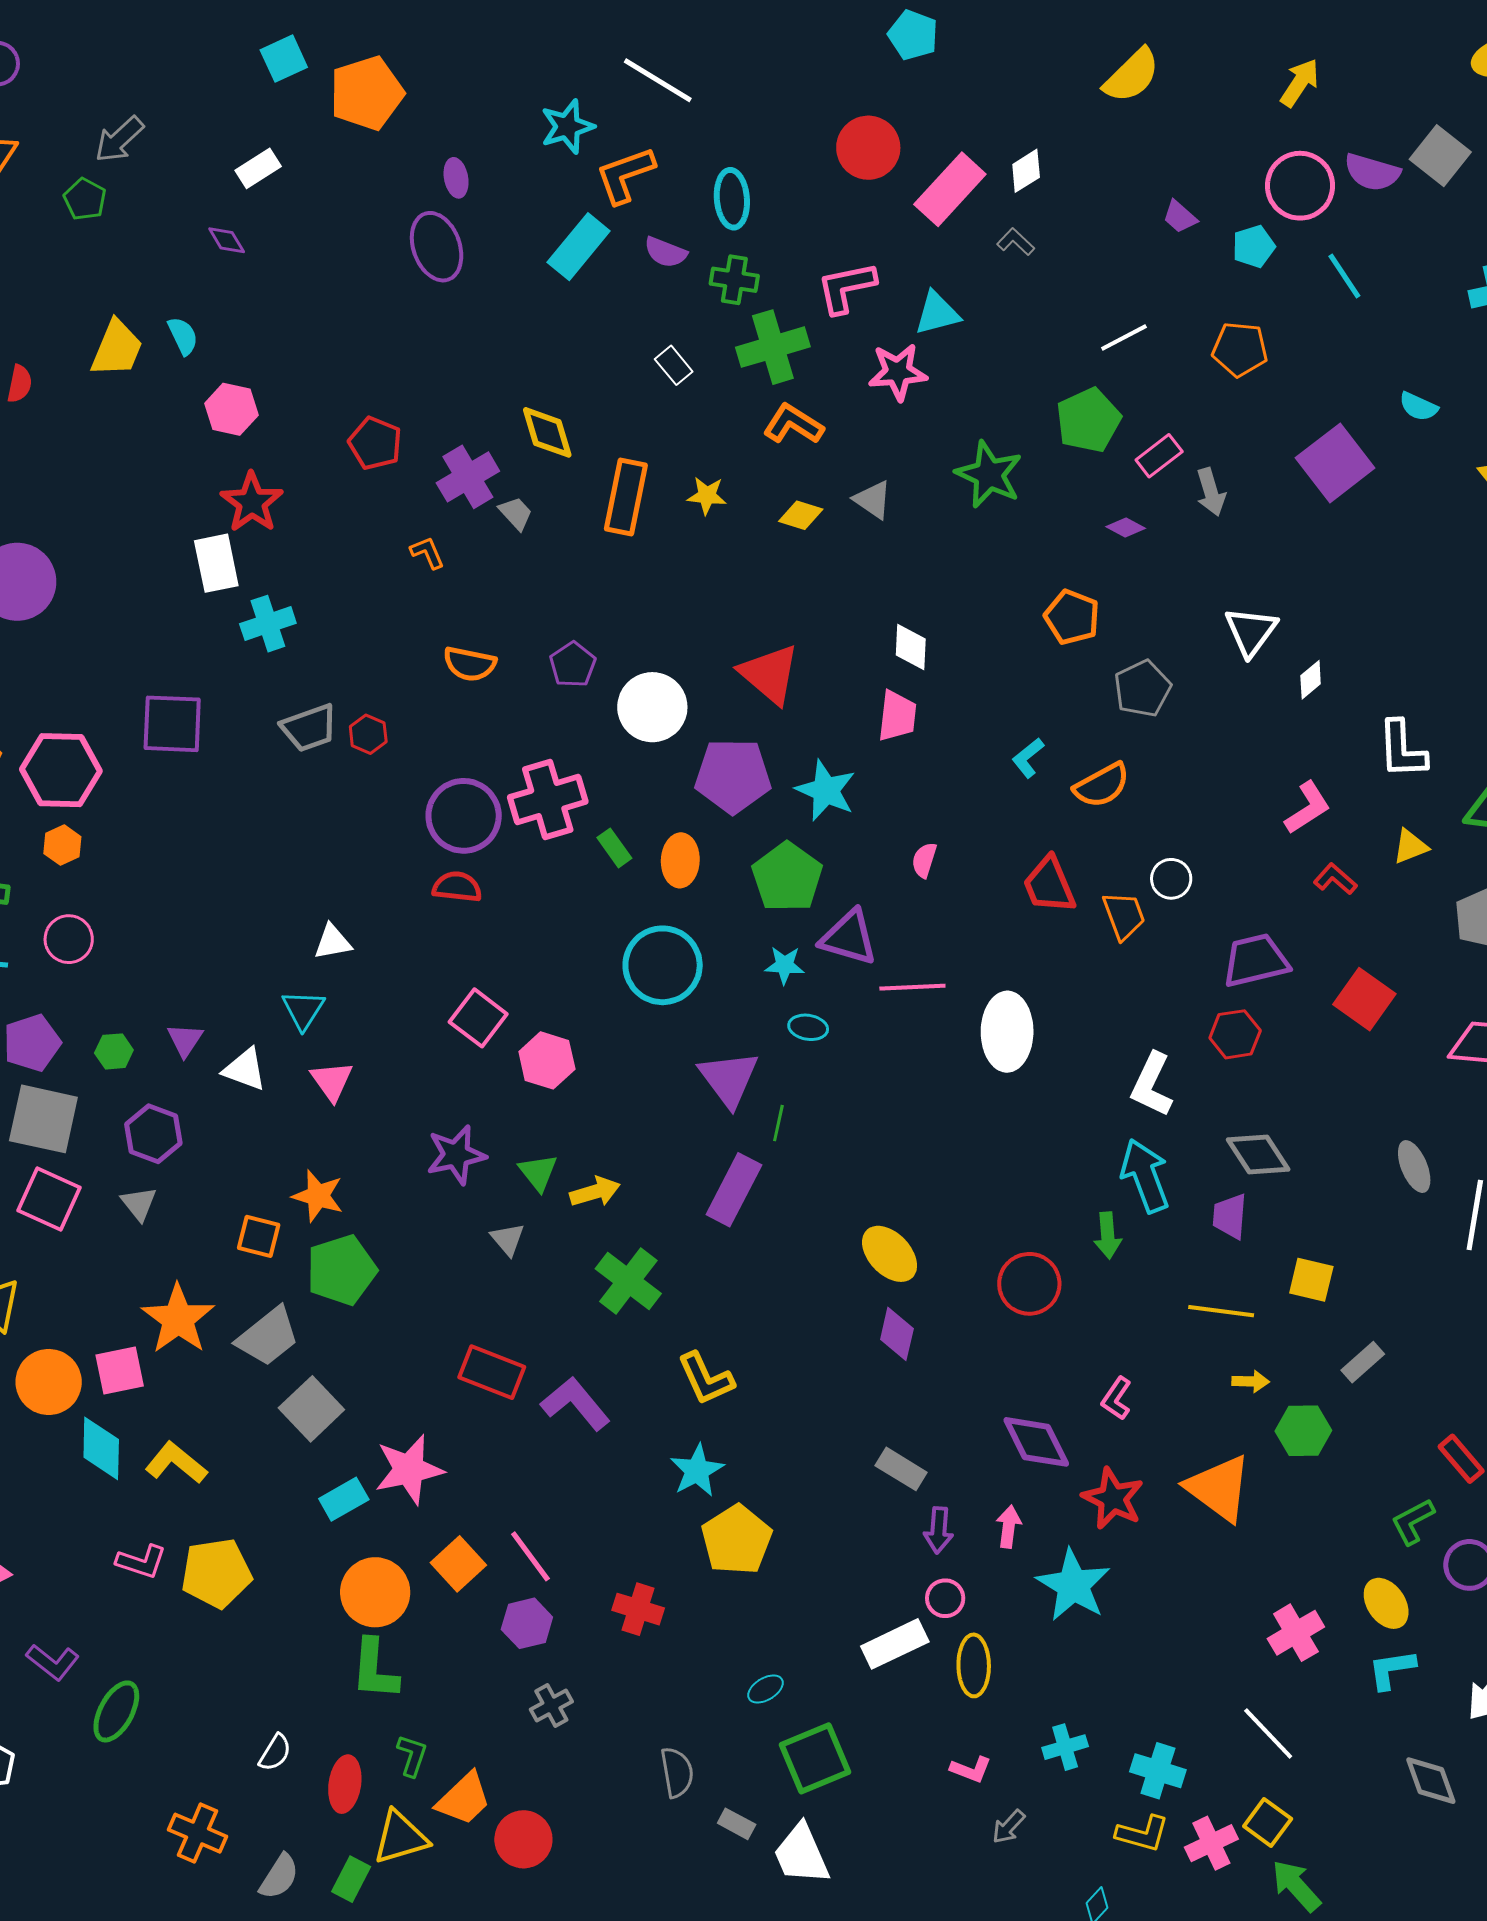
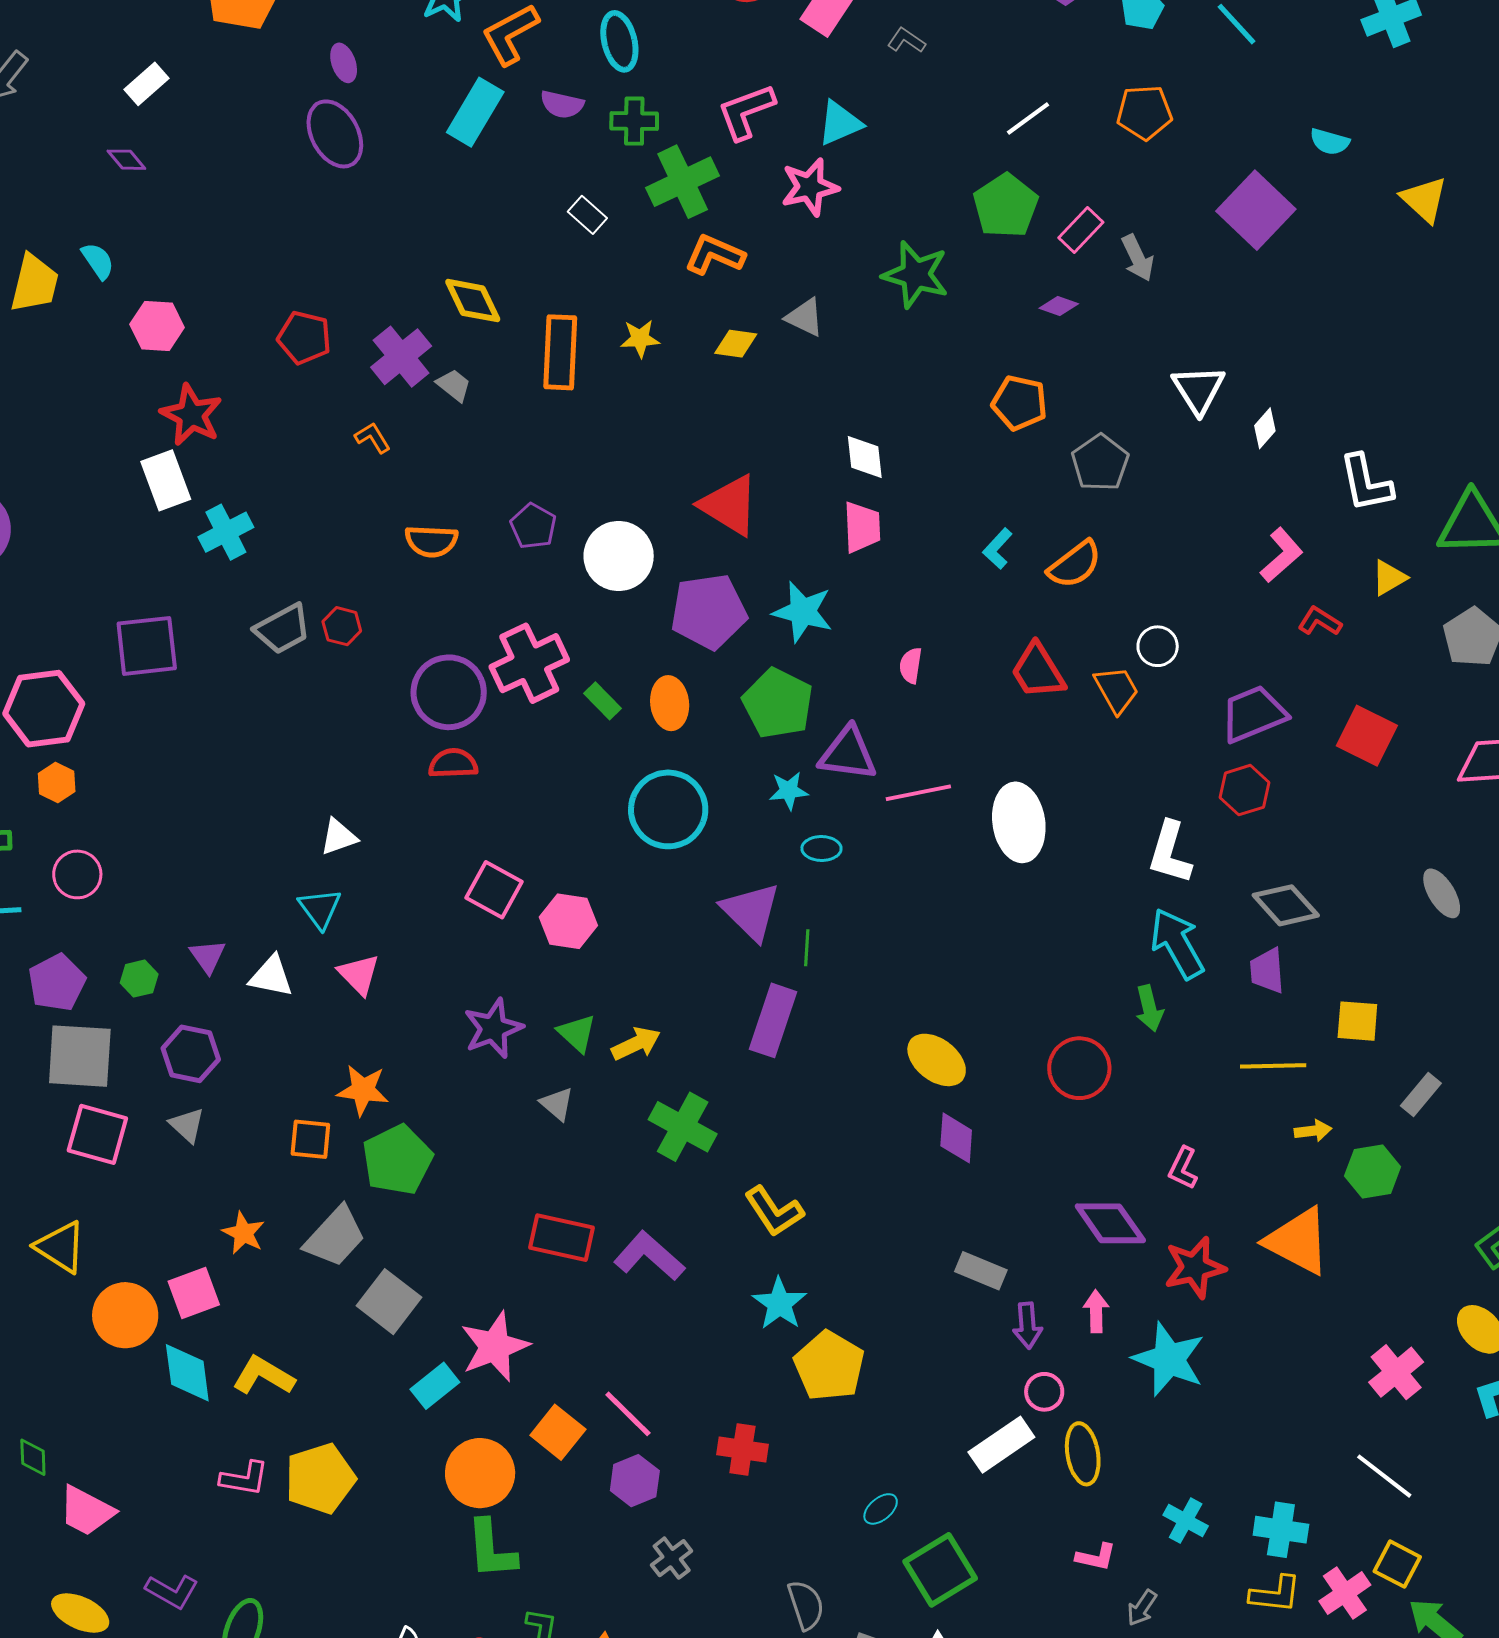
orange star: (178, 1319) -> (243, 1233), size x0.6
red star: (1113, 1498) -> (1195, 1267), turned -30
cyan cross: (1065, 1747) -> (1186, 1521), turned -36

